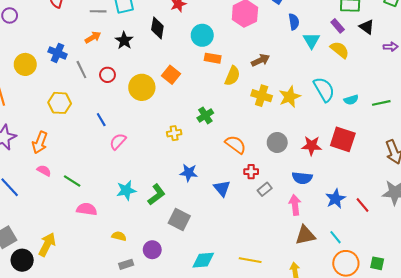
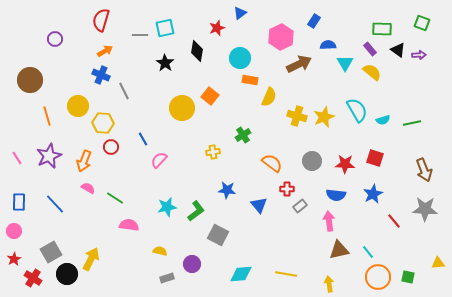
blue semicircle: (294, 22) -> (328, 45), turned -84
orange arrow: (93, 37) -> (105, 51), moved
purple arrow: (391, 47) -> (419, 55), moved
brown arrow: (261, 60) -> (299, 64), moved, size x1.4
yellow circle: (25, 64) -> (78, 106), moved
red circle: (107, 75) -> (111, 147), moved
red square: (343, 139) -> (375, 158), size x0.7
blue star: (335, 199) -> (373, 194), moved

